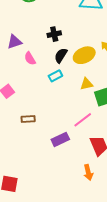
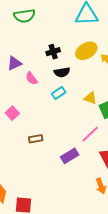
black semicircle: (61, 55) -> (62, 72), turned -126
yellow ellipse: (84, 55) -> (86, 51), moved
yellow triangle: (87, 84) -> (90, 98), turned 40

